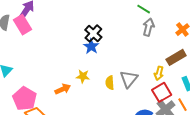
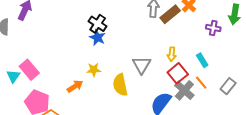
pink rectangle: (22, 25) -> (29, 70), moved
brown rectangle: (176, 57) -> (170, 14), moved
yellow semicircle: (110, 83) -> (120, 85), moved, size x1.5

